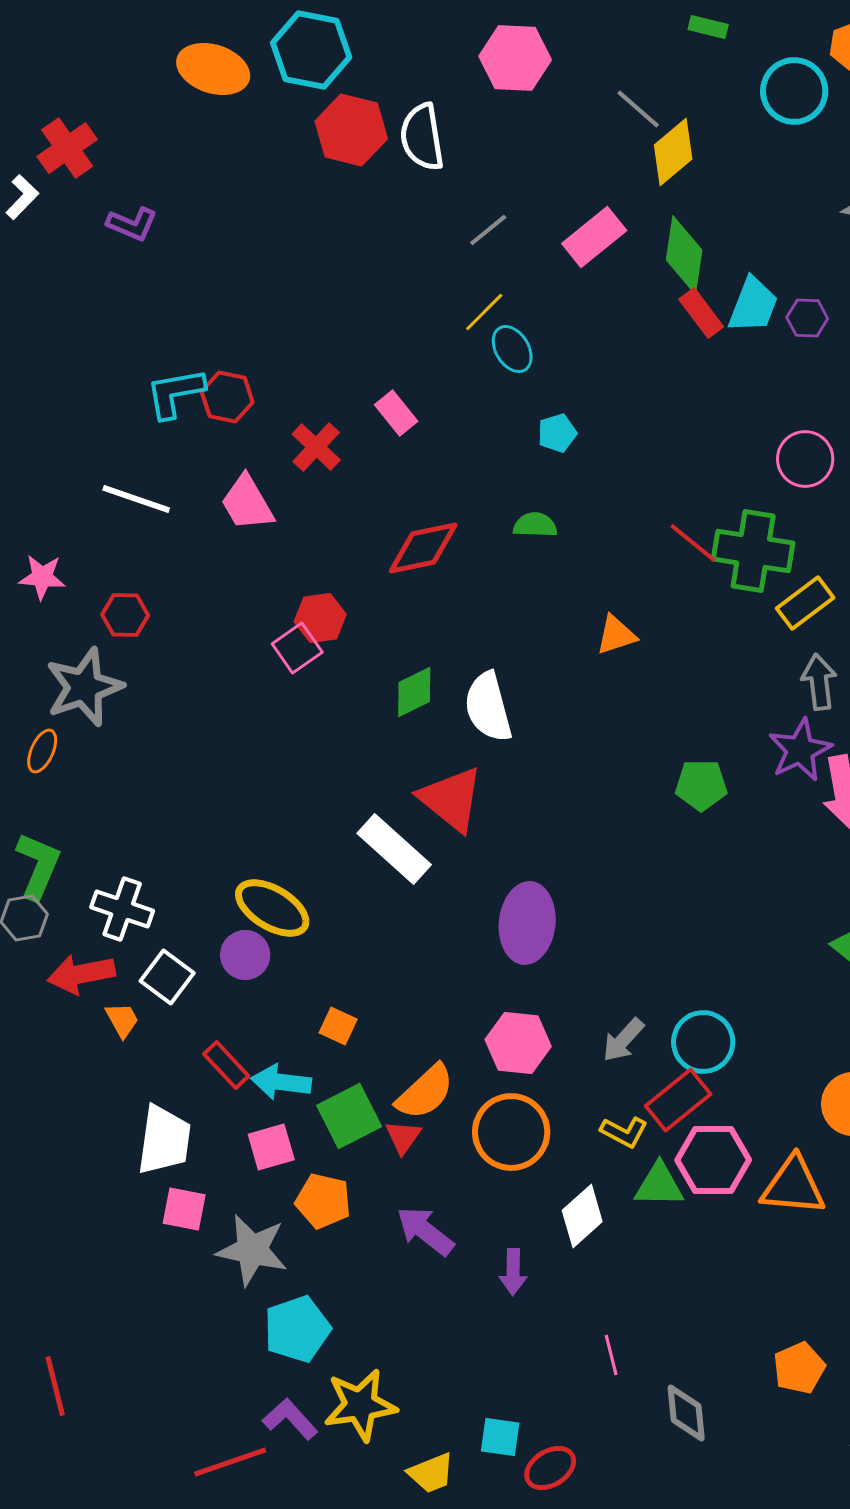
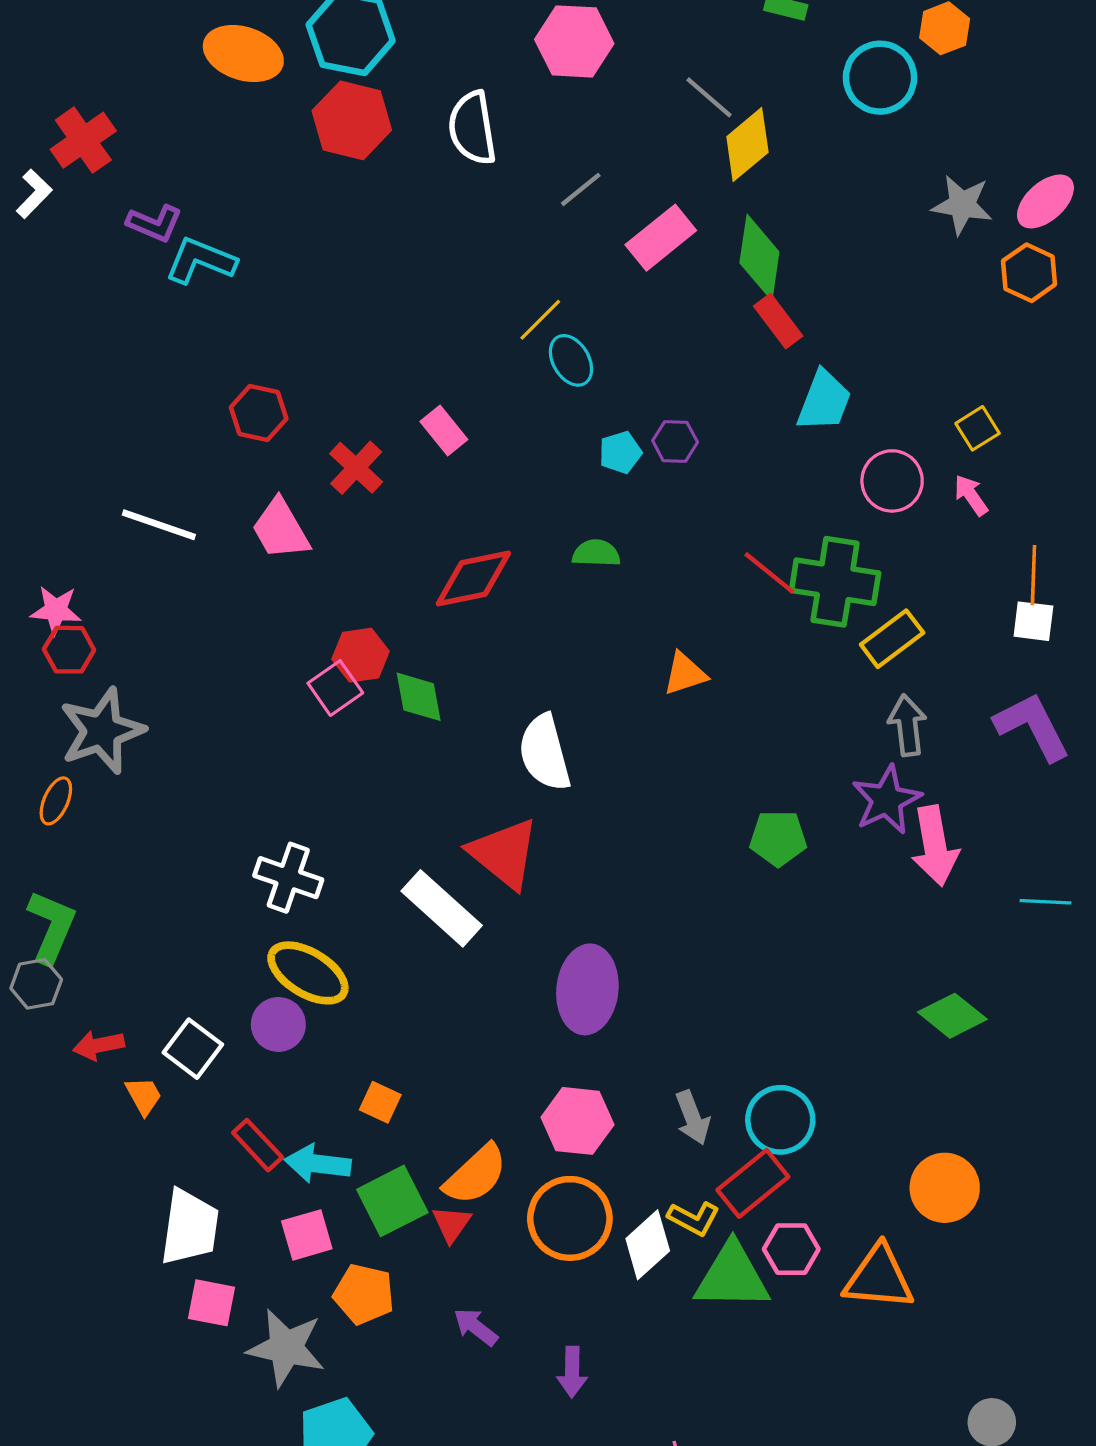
red hexagon: (351, 130) -> (352, 120), moved
gray line: (488, 230) -> (581, 189), moved
cyan trapezoid: (753, 305) -> (824, 401), moved
purple hexagon: (807, 318) -> (675, 441), moved
cyan L-shape: (175, 393) -> (201, 261), moved, turned 32
red hexagon: (125, 615) -> (69, 650), moved
green diamond: (414, 692) -> (419, 697), moved, turned -74
white cross: (122, 909) -> (288, 878), moved
red arrow: (81, 974) -> (99, 1045), size x0.7
gray arrow: (623, 1040) -> (693, 1118), turned -63
pink hexagon: (713, 1160) -> (791, 1249), size x0.7
green triangle: (659, 1185) -> (732, 1277), size x1.4
white diamond: (582, 1216) -> (648, 1245), moved
purple arrow: (425, 1231) -> (476, 1327), size x0.7

